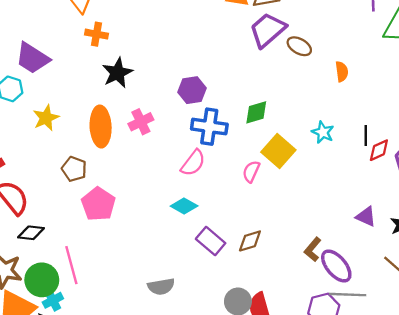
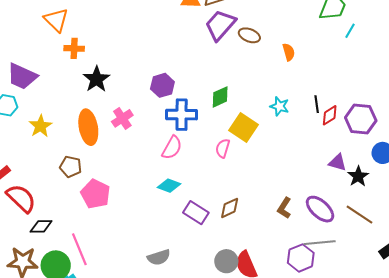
purple triangle: (366, 216) -> (338, 163), moved
purple ellipse: (336, 266) -> (320, 209), moved

